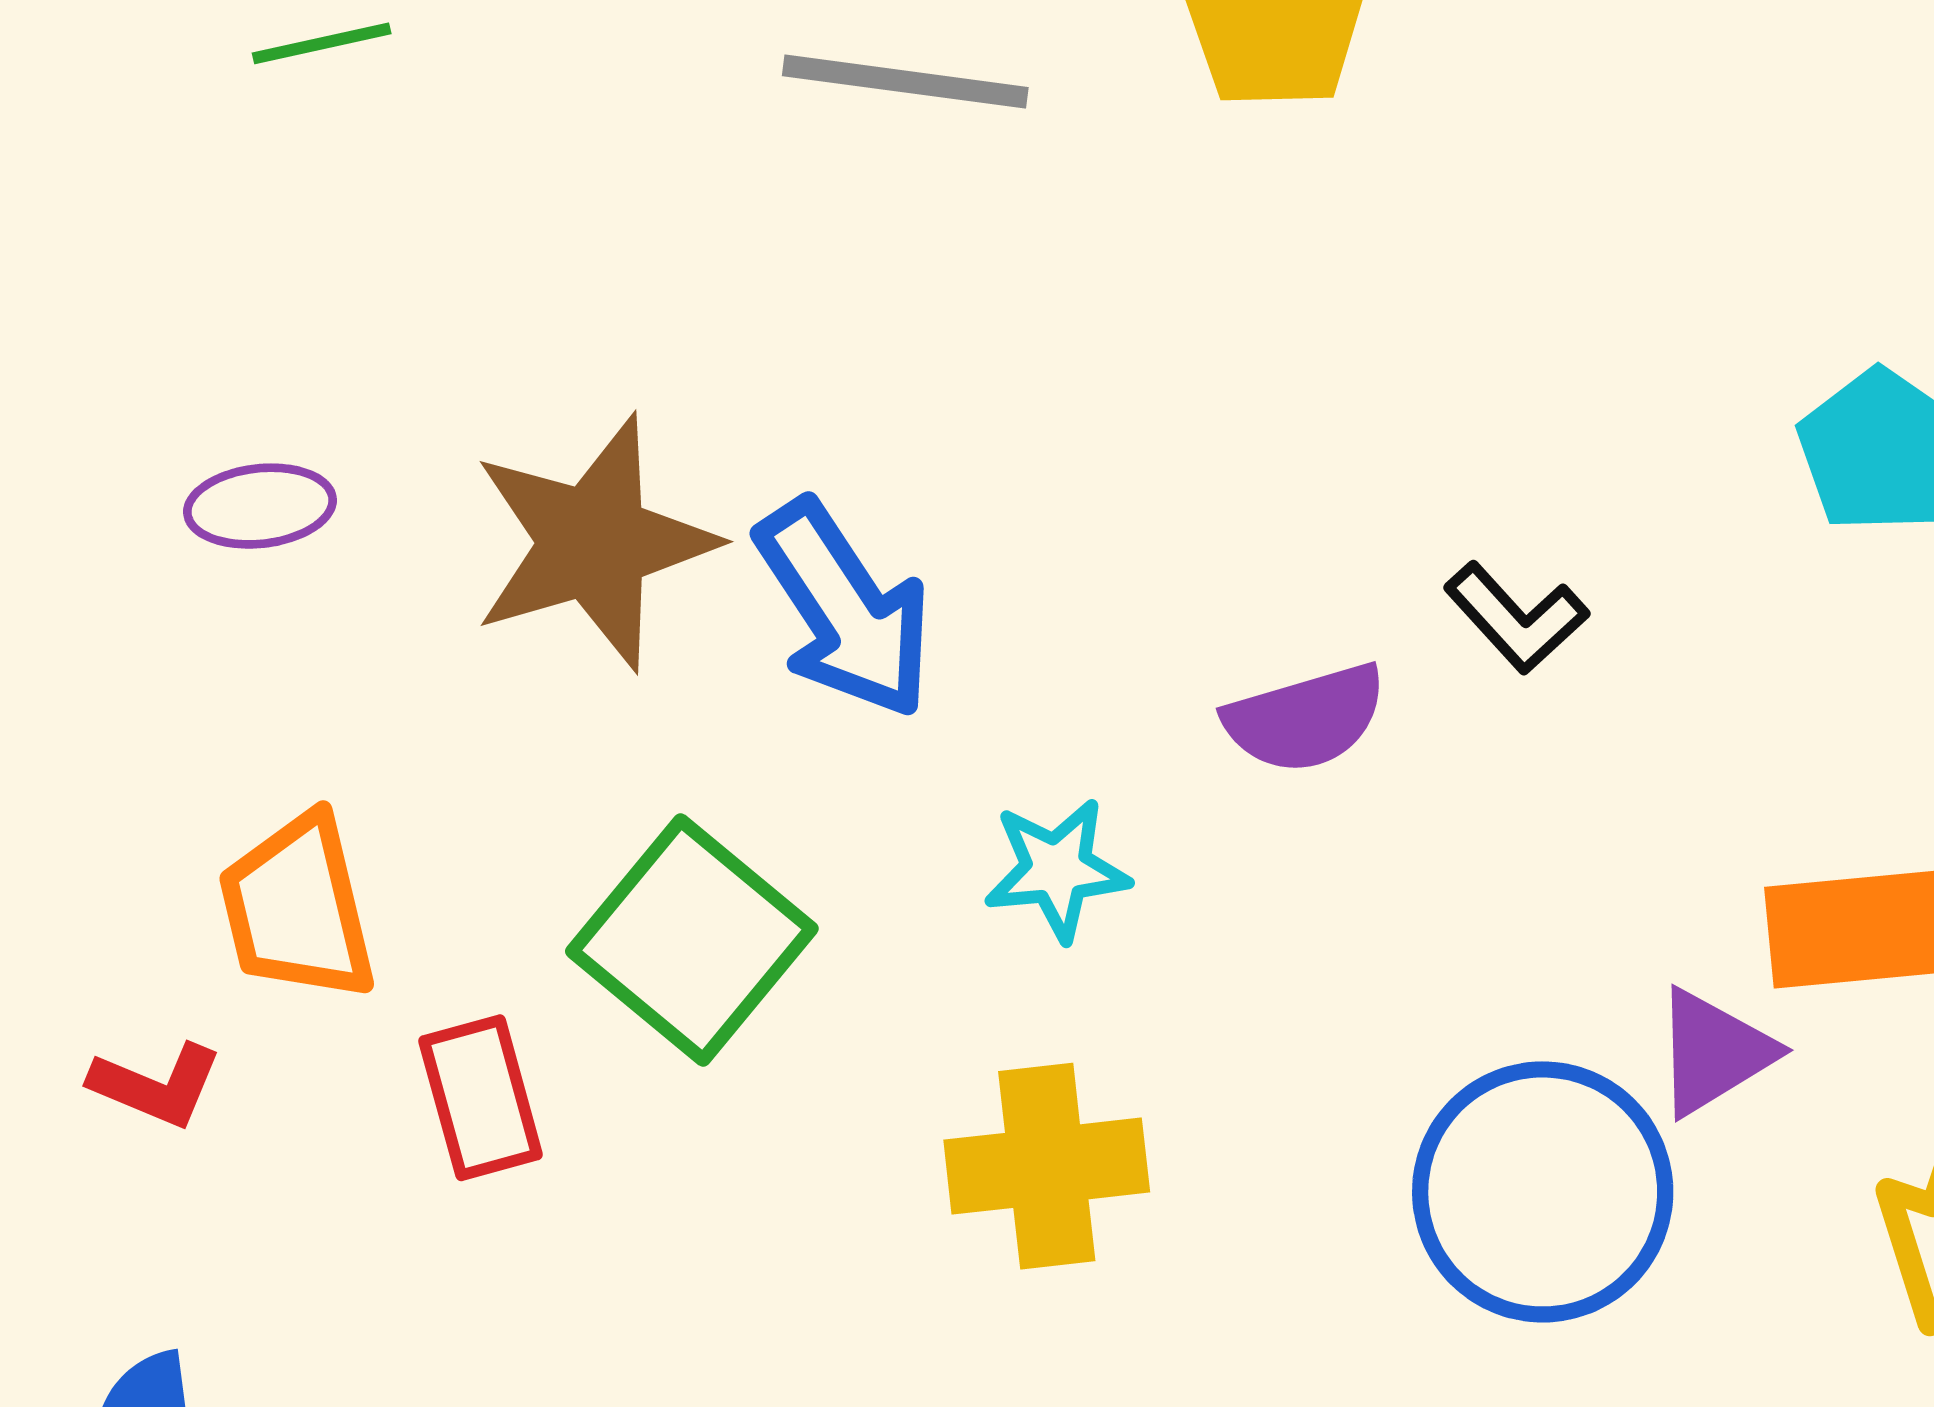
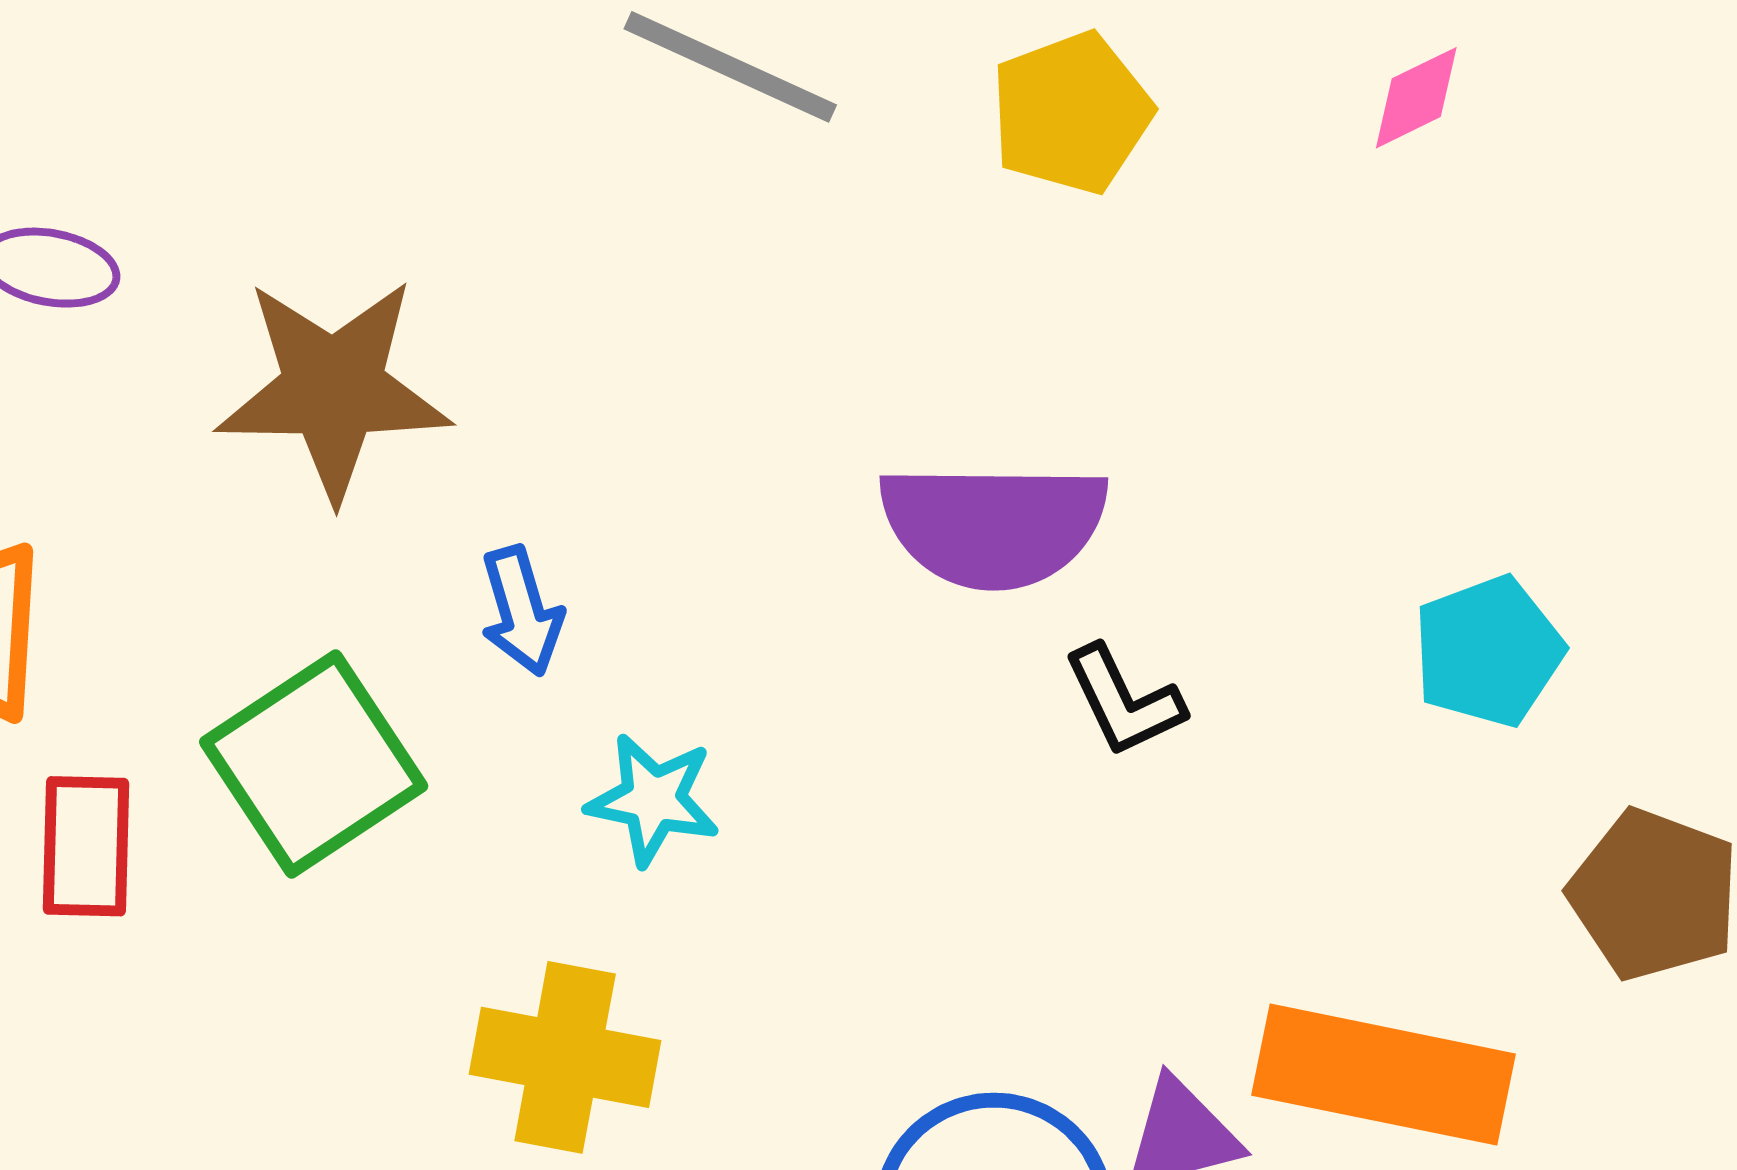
blue arrow: (844, 609) -> (522, 611), moved, size x0.6
purple semicircle: (1305, 718) -> (993, 525), moved, size x1.5

